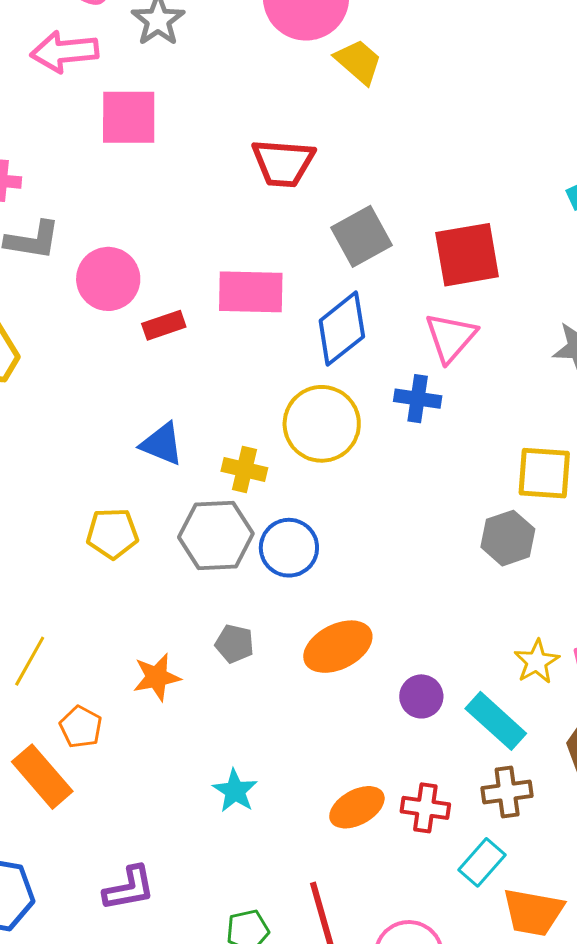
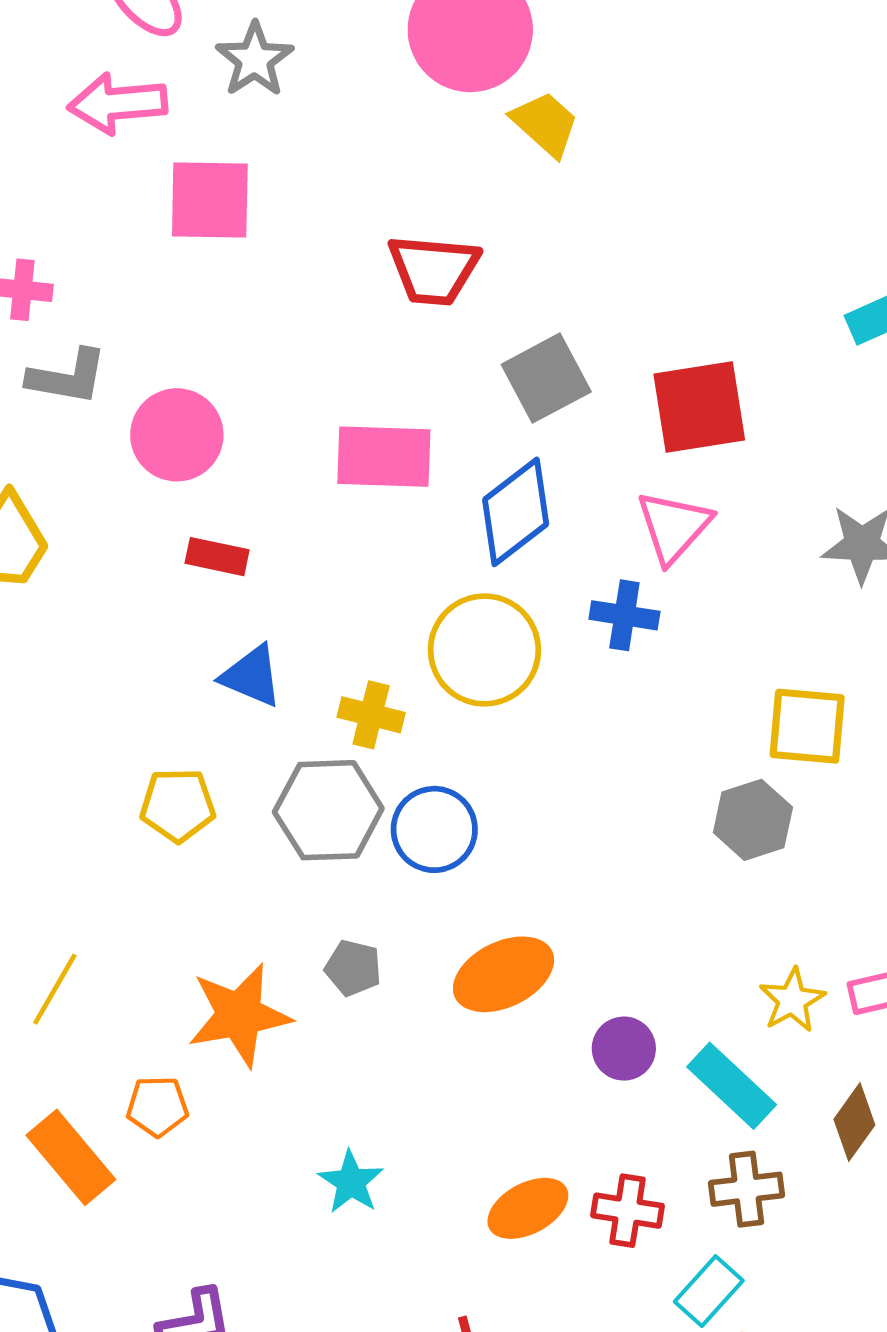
red rectangle: (164, 325) -> (217, 557), moved, turned 30
orange star: (157, 677) -> (239, 1015), size x1.5
orange pentagon: (81, 727) -> (157, 1106), moved, turned -30

